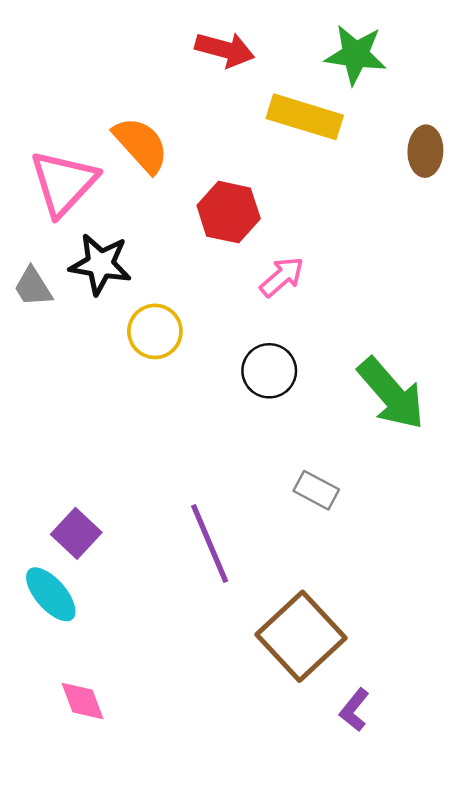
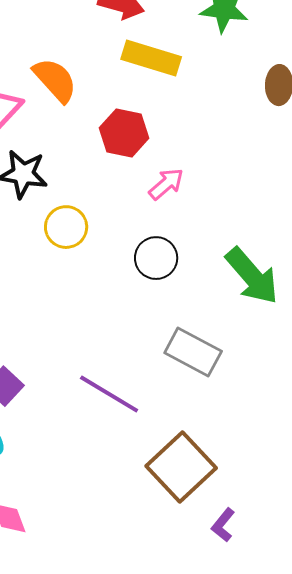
yellow rectangle: (305, 117) -> (151, 58), moved
gray rectangle: (316, 490) -> (193, 352), size x1.6
purple line: (210, 544) -> (109, 394), turned -36

